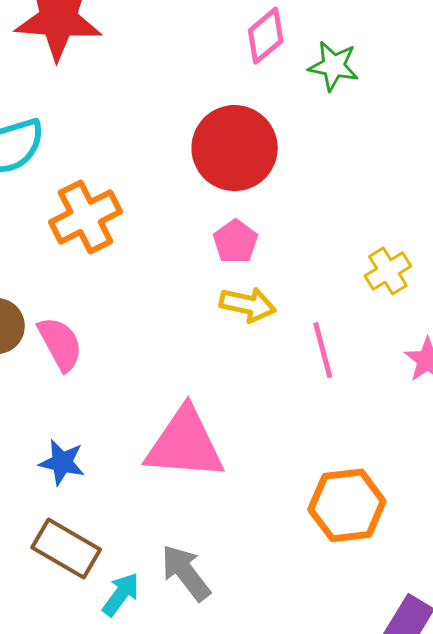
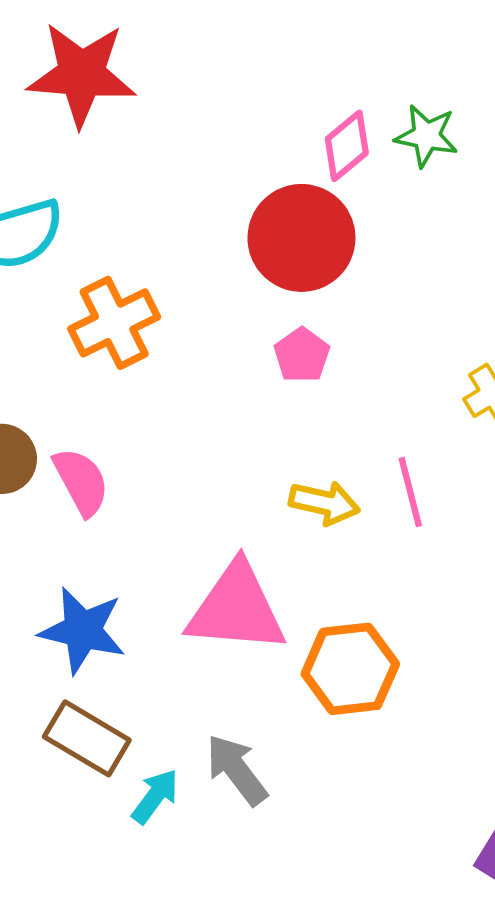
pink diamond: (266, 36) -> (347, 146), moved
yellow arrow: (248, 305) -> (324, 503), moved
blue star: (62, 462) -> (82, 630), size x1.5
orange hexagon: (347, 505) -> (350, 669), moved

